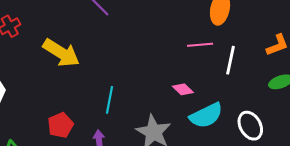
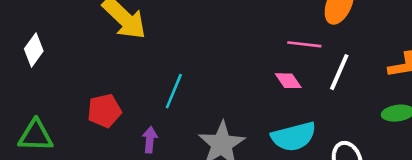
pink diamond: (183, 89) -> (288, 81), moved

